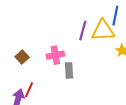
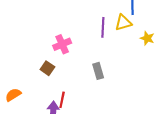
yellow triangle: (103, 30) -> (123, 23), size x0.7
pink cross: (55, 55) -> (62, 44), moved

